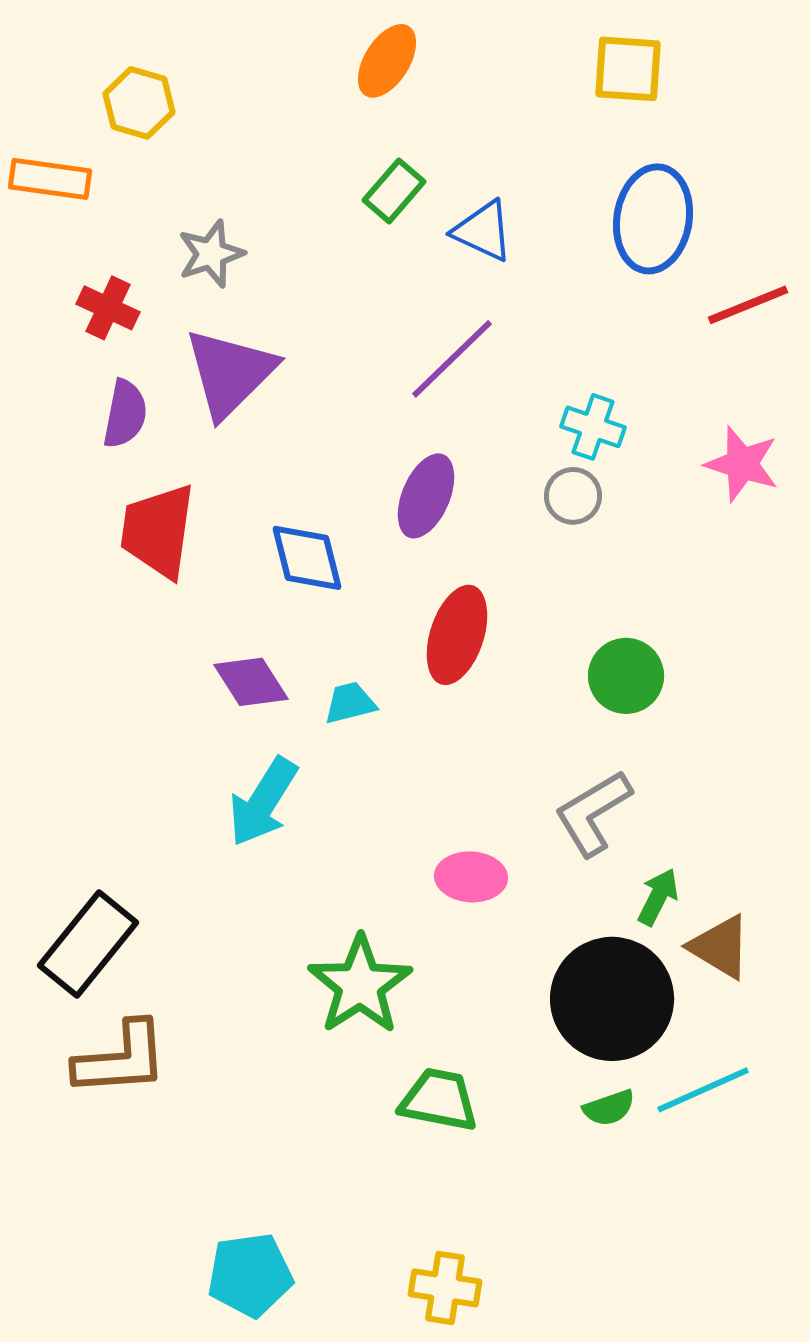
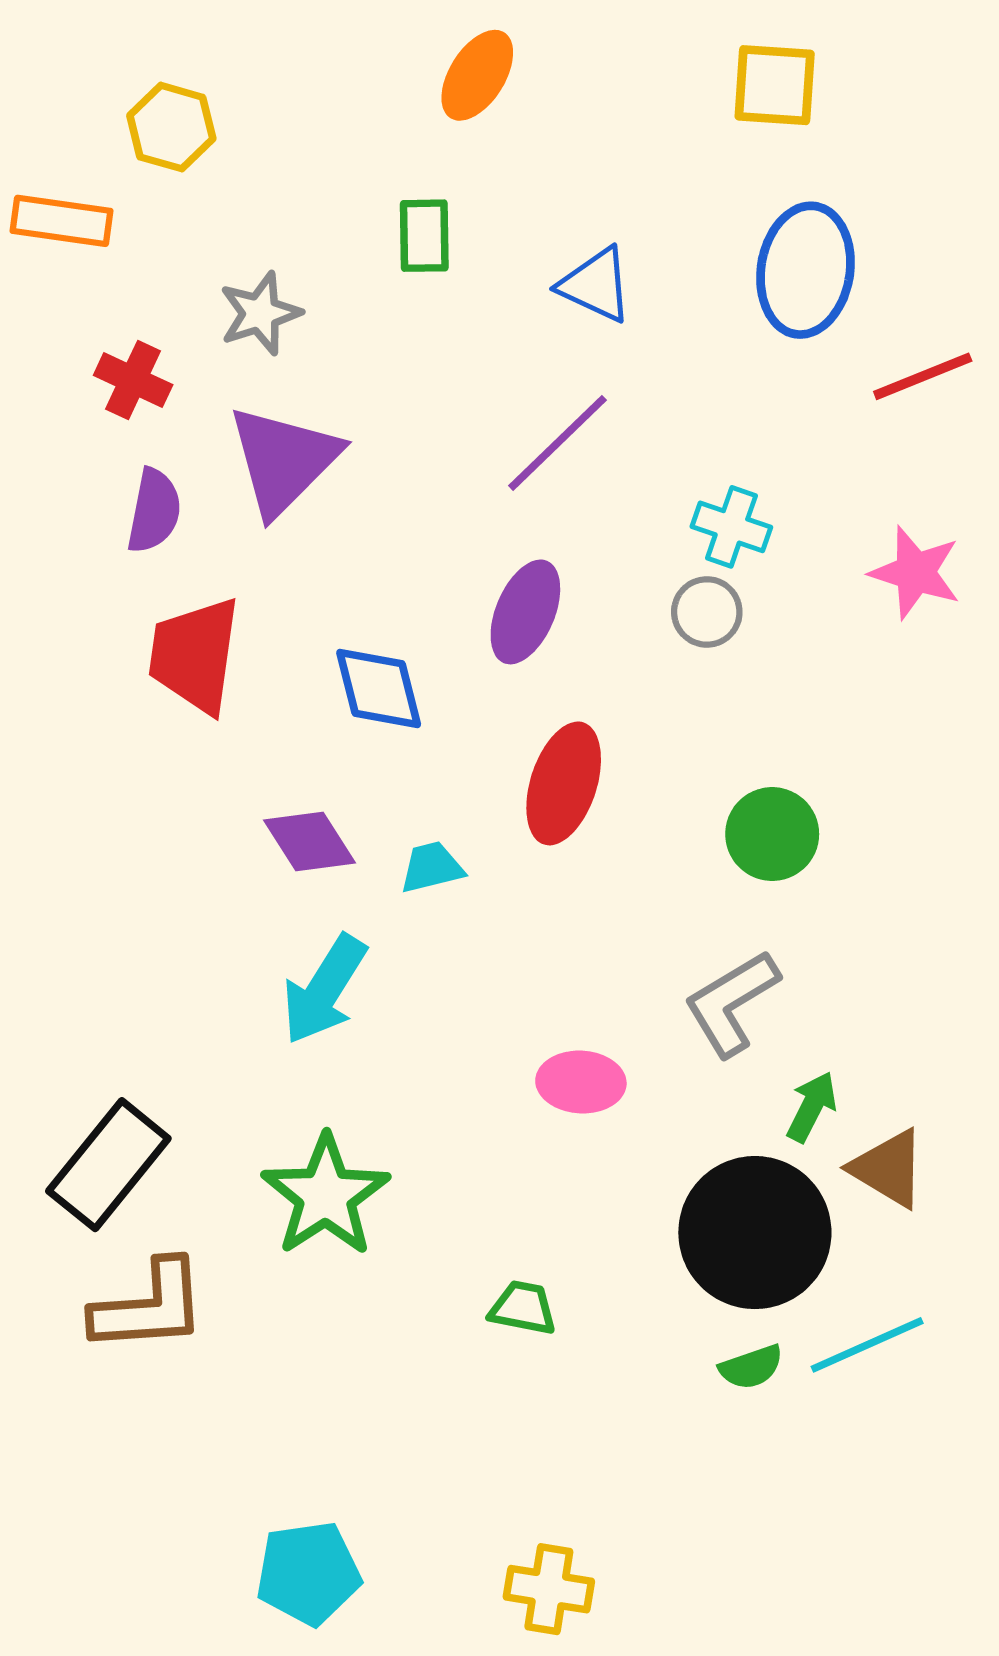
green rectangle: (394, 191) -> (424, 236), moved, turned -42
green star: (360, 985) -> (326, 1196), moved
green trapezoid: (439, 1100) -> (523, 1308), moved, size x0.7

